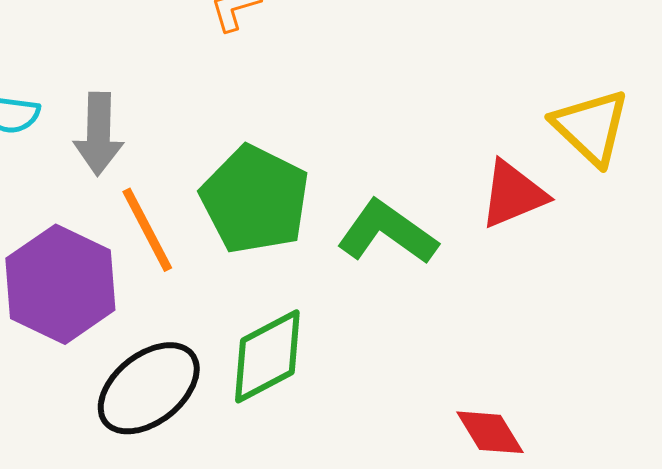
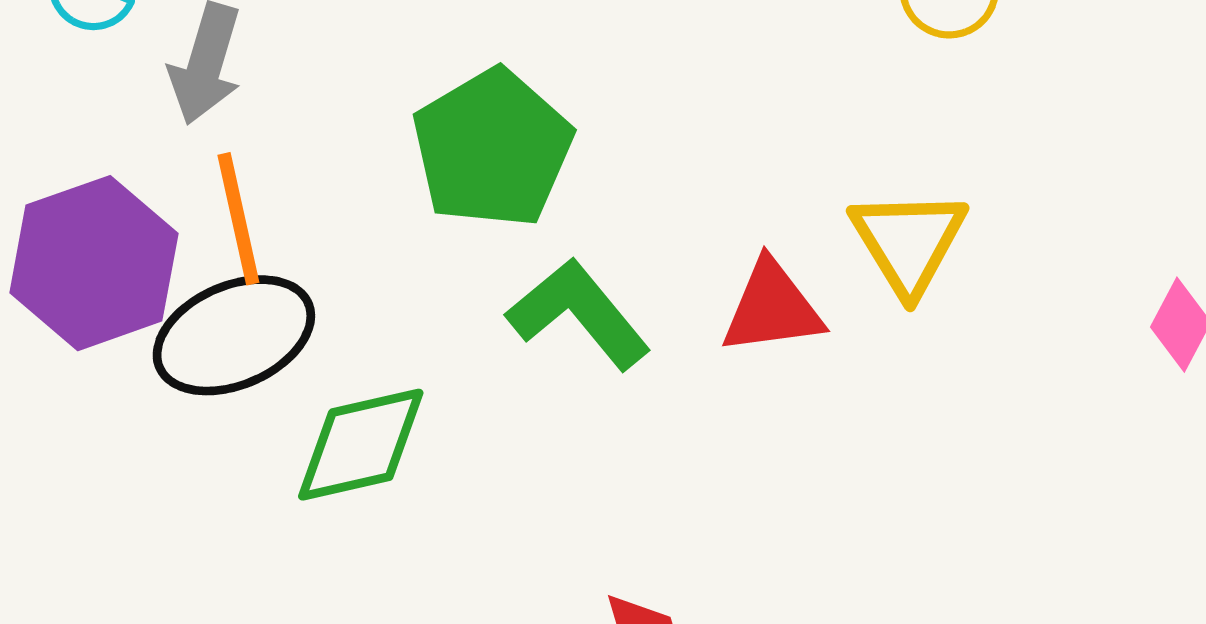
green pentagon: (255, 200) -> (492, 148), moved
black ellipse: (149, 388) -> (234, 335), moved

